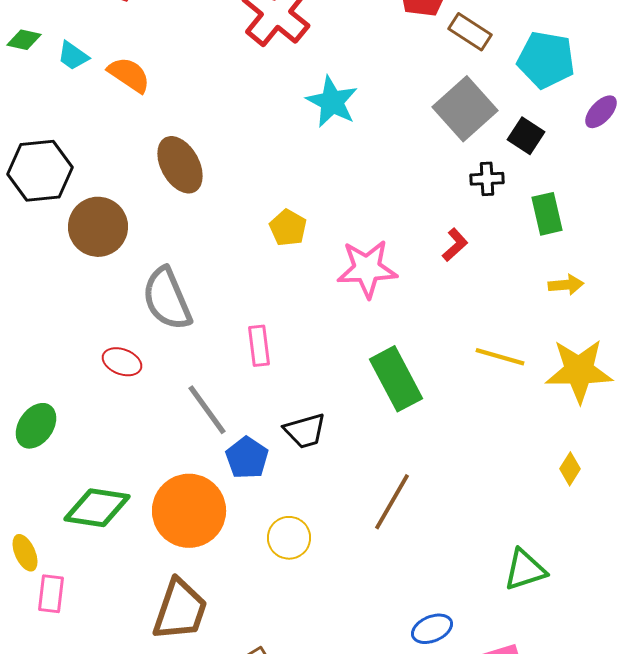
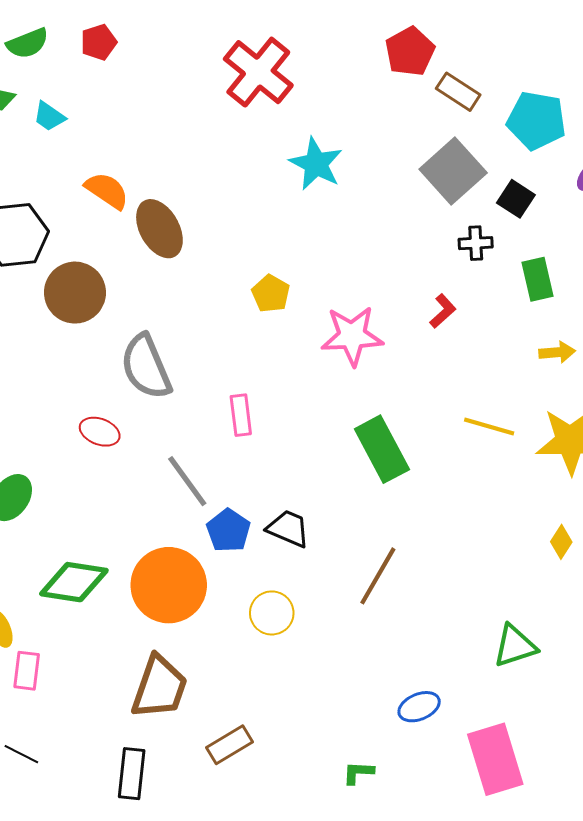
orange semicircle: (129, 75) -> (107, 191), moved
black trapezoid: (305, 431) -> (288, 528), moved, turned -141

